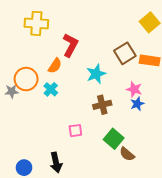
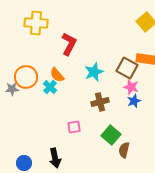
brown square: (125, 53) -> (127, 68), moved, turned -30
orange semicircle: (55, 66) -> (57, 75), moved, turned 105
brown semicircle: (127, 154) -> (124, 150), turned 63

